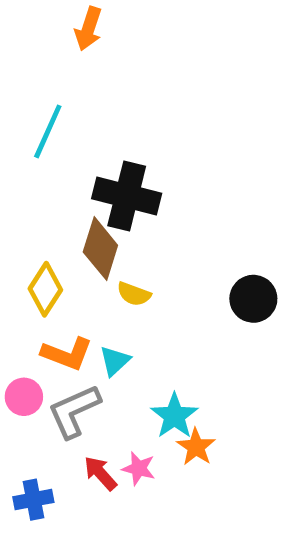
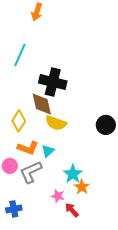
brown diamond: (100, 249) -> (42, 104), turned -30
yellow semicircle: (134, 294) -> (56, 123), size x1.5
red arrow: (100, 473) -> (72, 210), moved

